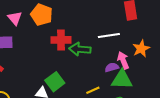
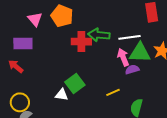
green arrow: (80, 49) -> (99, 35), moved
pink arrow: (123, 60) -> (123, 57), moved
green triangle: (122, 80) -> (140, 53), moved

